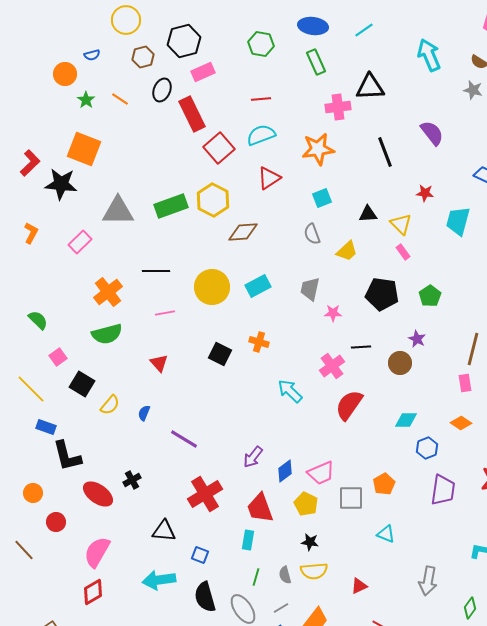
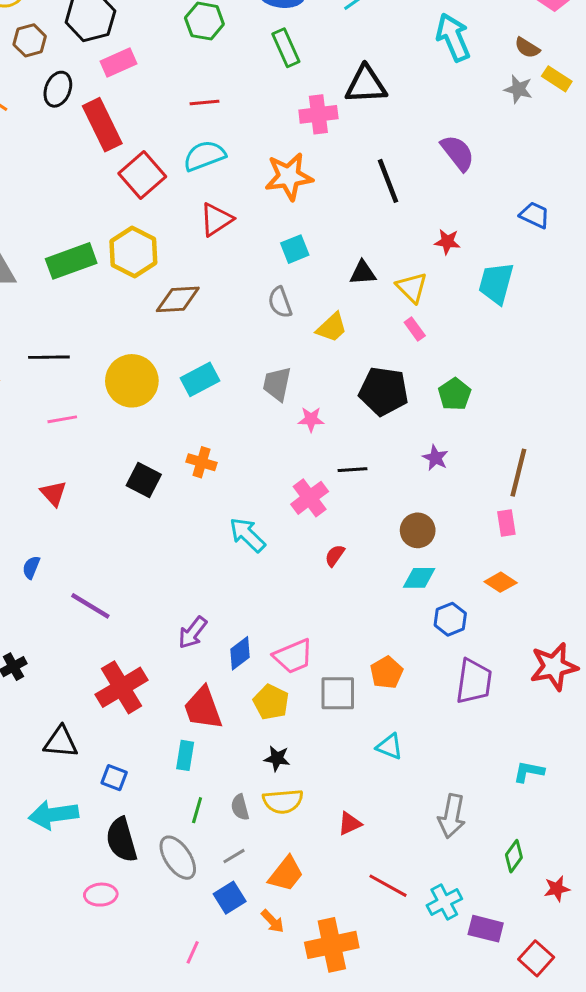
brown circle: (400, 363) -> (418, 530), moved
red semicircle: (349, 405) -> (335, 556), size x0.5

